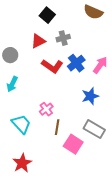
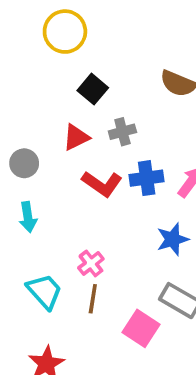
blue cross: (76, 63) -> (147, 178), turned 30
cyan arrow: (12, 84) -> (28, 217), turned -35
brown line: (57, 127) -> (93, 299), moved

